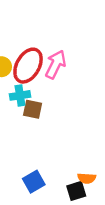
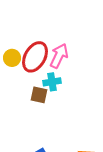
cyan cross: (20, 95) -> (52, 82), moved

